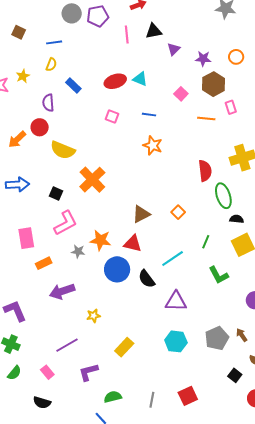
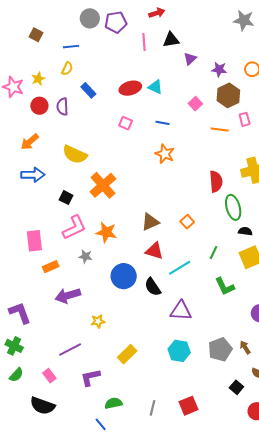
red circle: (40, 127) -> (39, 106), moved
blue arrow: (17, 184) -> (33, 175), moved
orange star: (101, 240) -> (106, 232), moved
red triangle: (133, 244) -> (154, 251), moved
black semicircle: (42, 403) -> (43, 406), size x1.4

